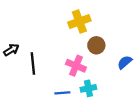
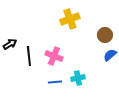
brown circle: (96, 45) -> (105, 35), moved
pink cross: (76, 66) -> (54, 56), moved

